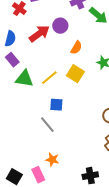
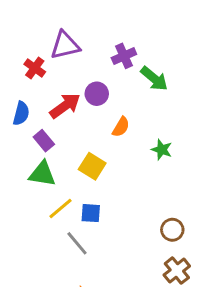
purple rectangle: (12, 60) -> (44, 141), moved
yellow square: (75, 74) -> (92, 166), moved
yellow line: (49, 78) -> (60, 209), moved

